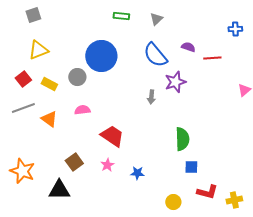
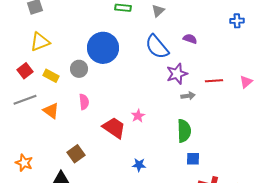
red line: (212, 58) -> (214, 81), moved
gray arrow: (151, 97) -> (188, 96), moved, turned -104
pink semicircle: (82, 110) -> (84, 102), turned 91
pink star: (107, 165) -> (138, 116), moved
orange star: (22, 171) -> (24, 163), size x0.7

